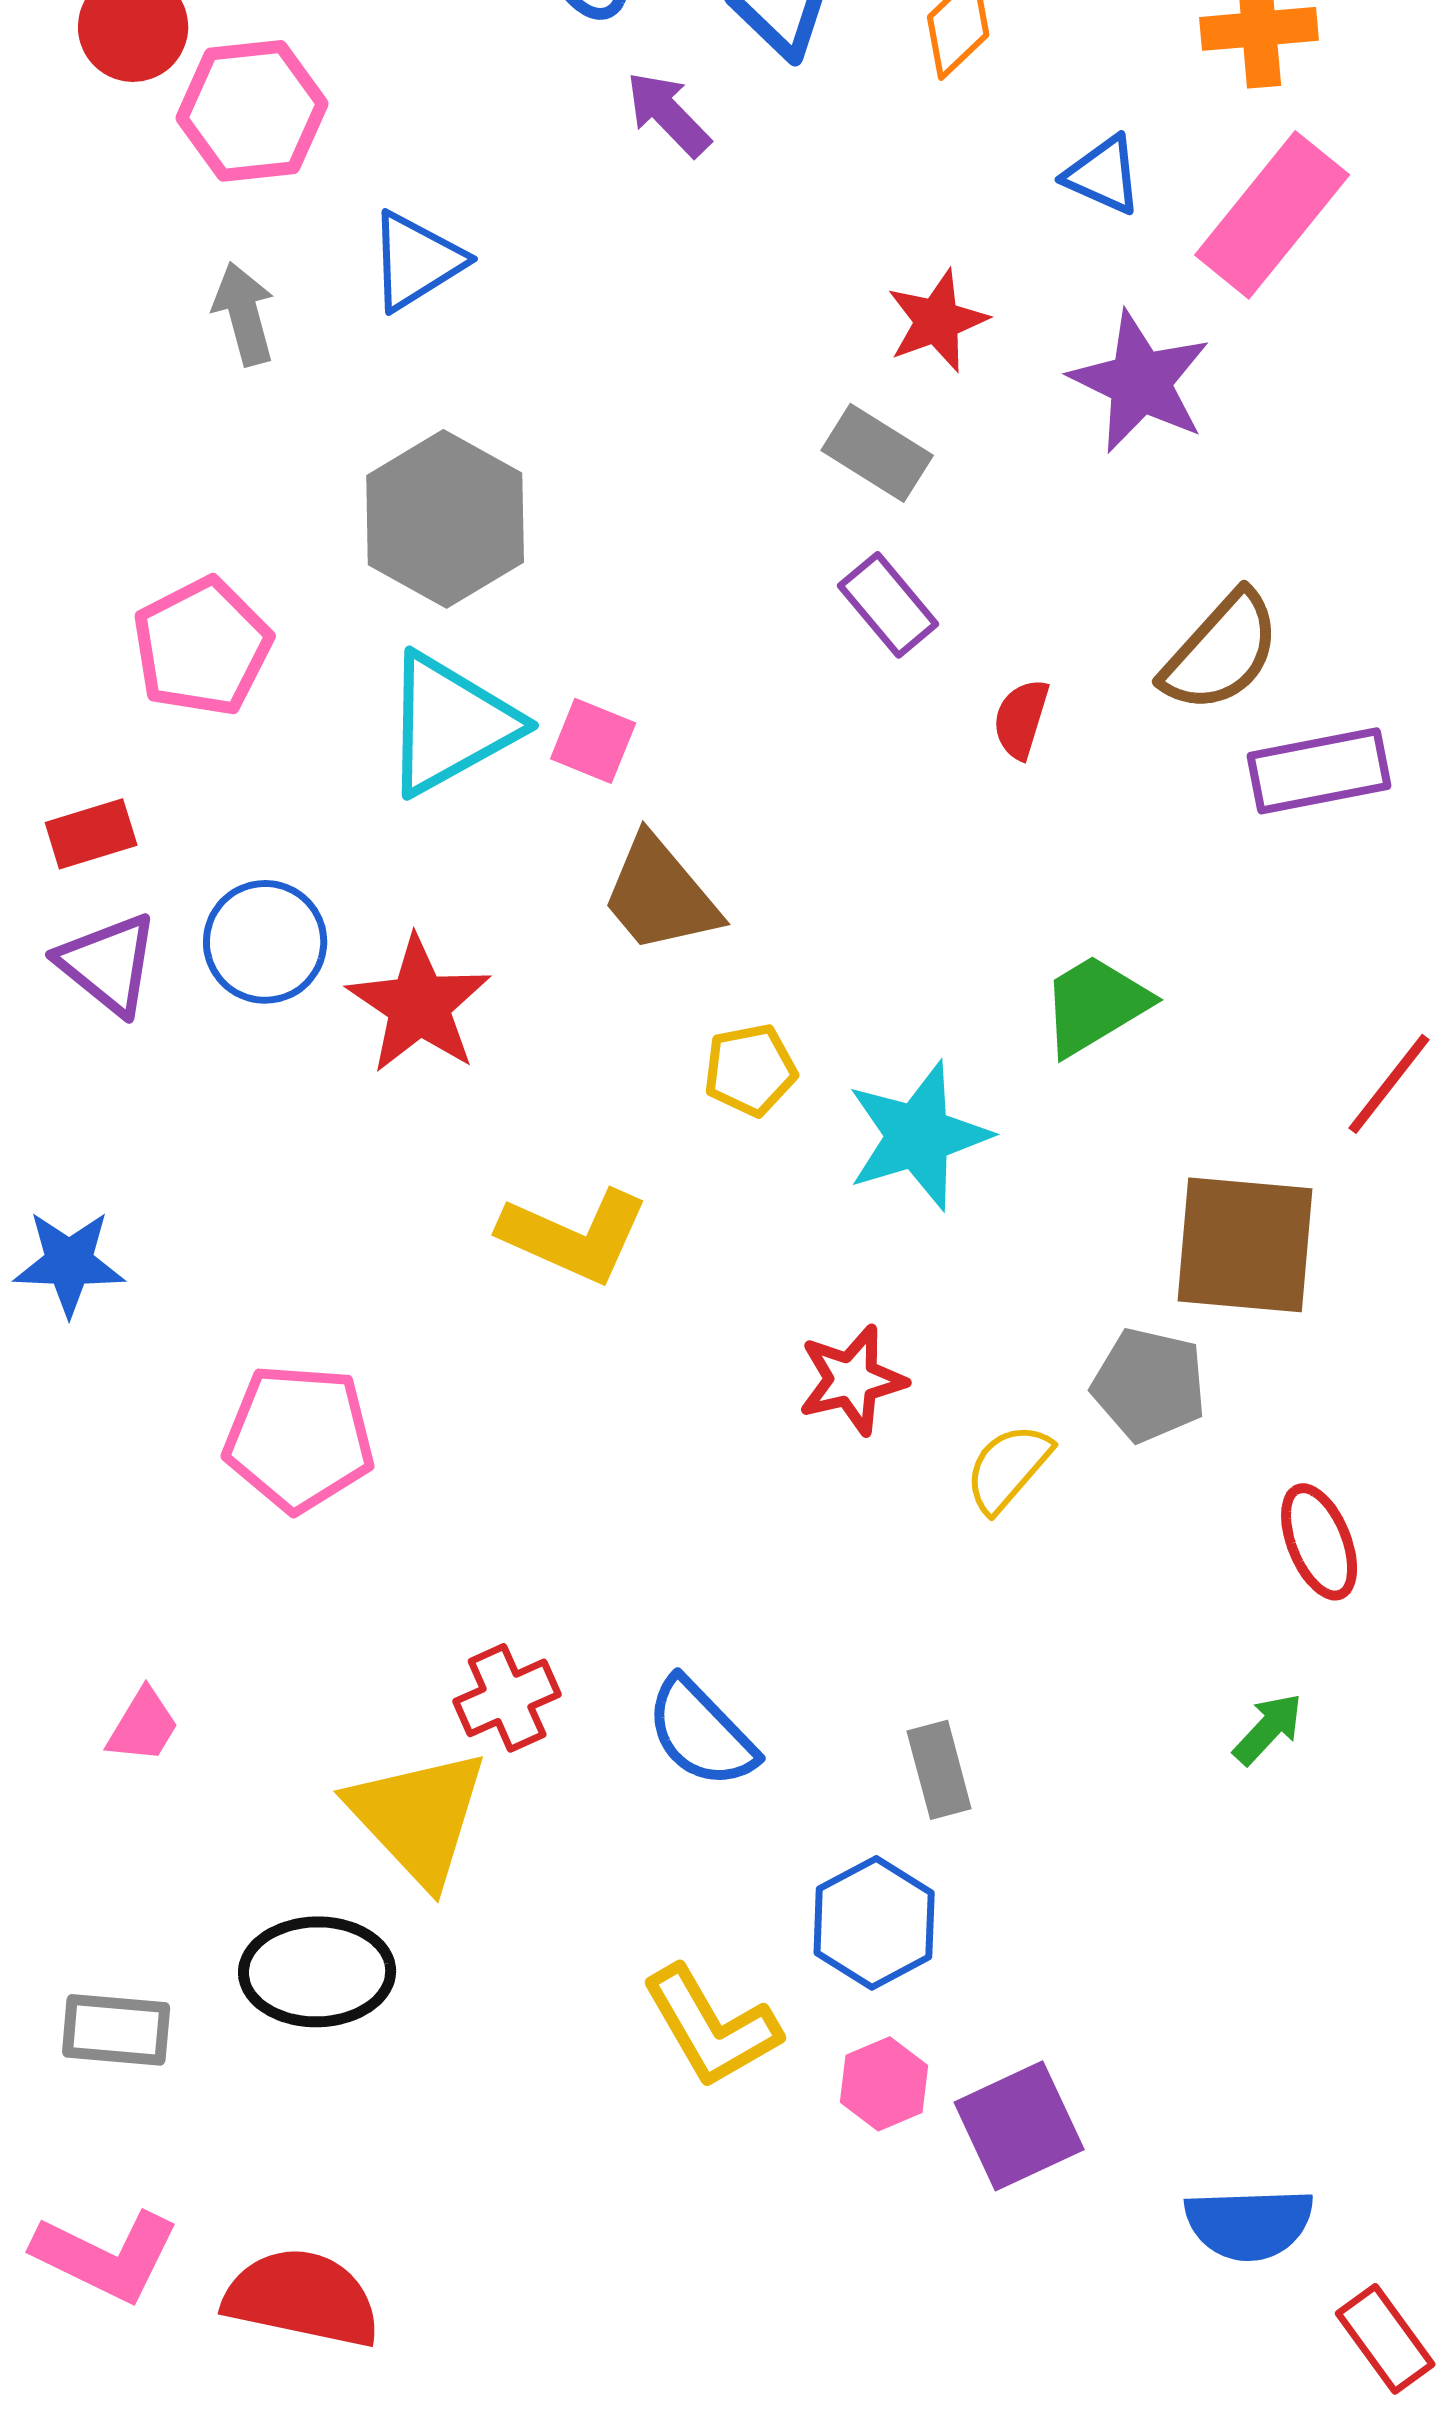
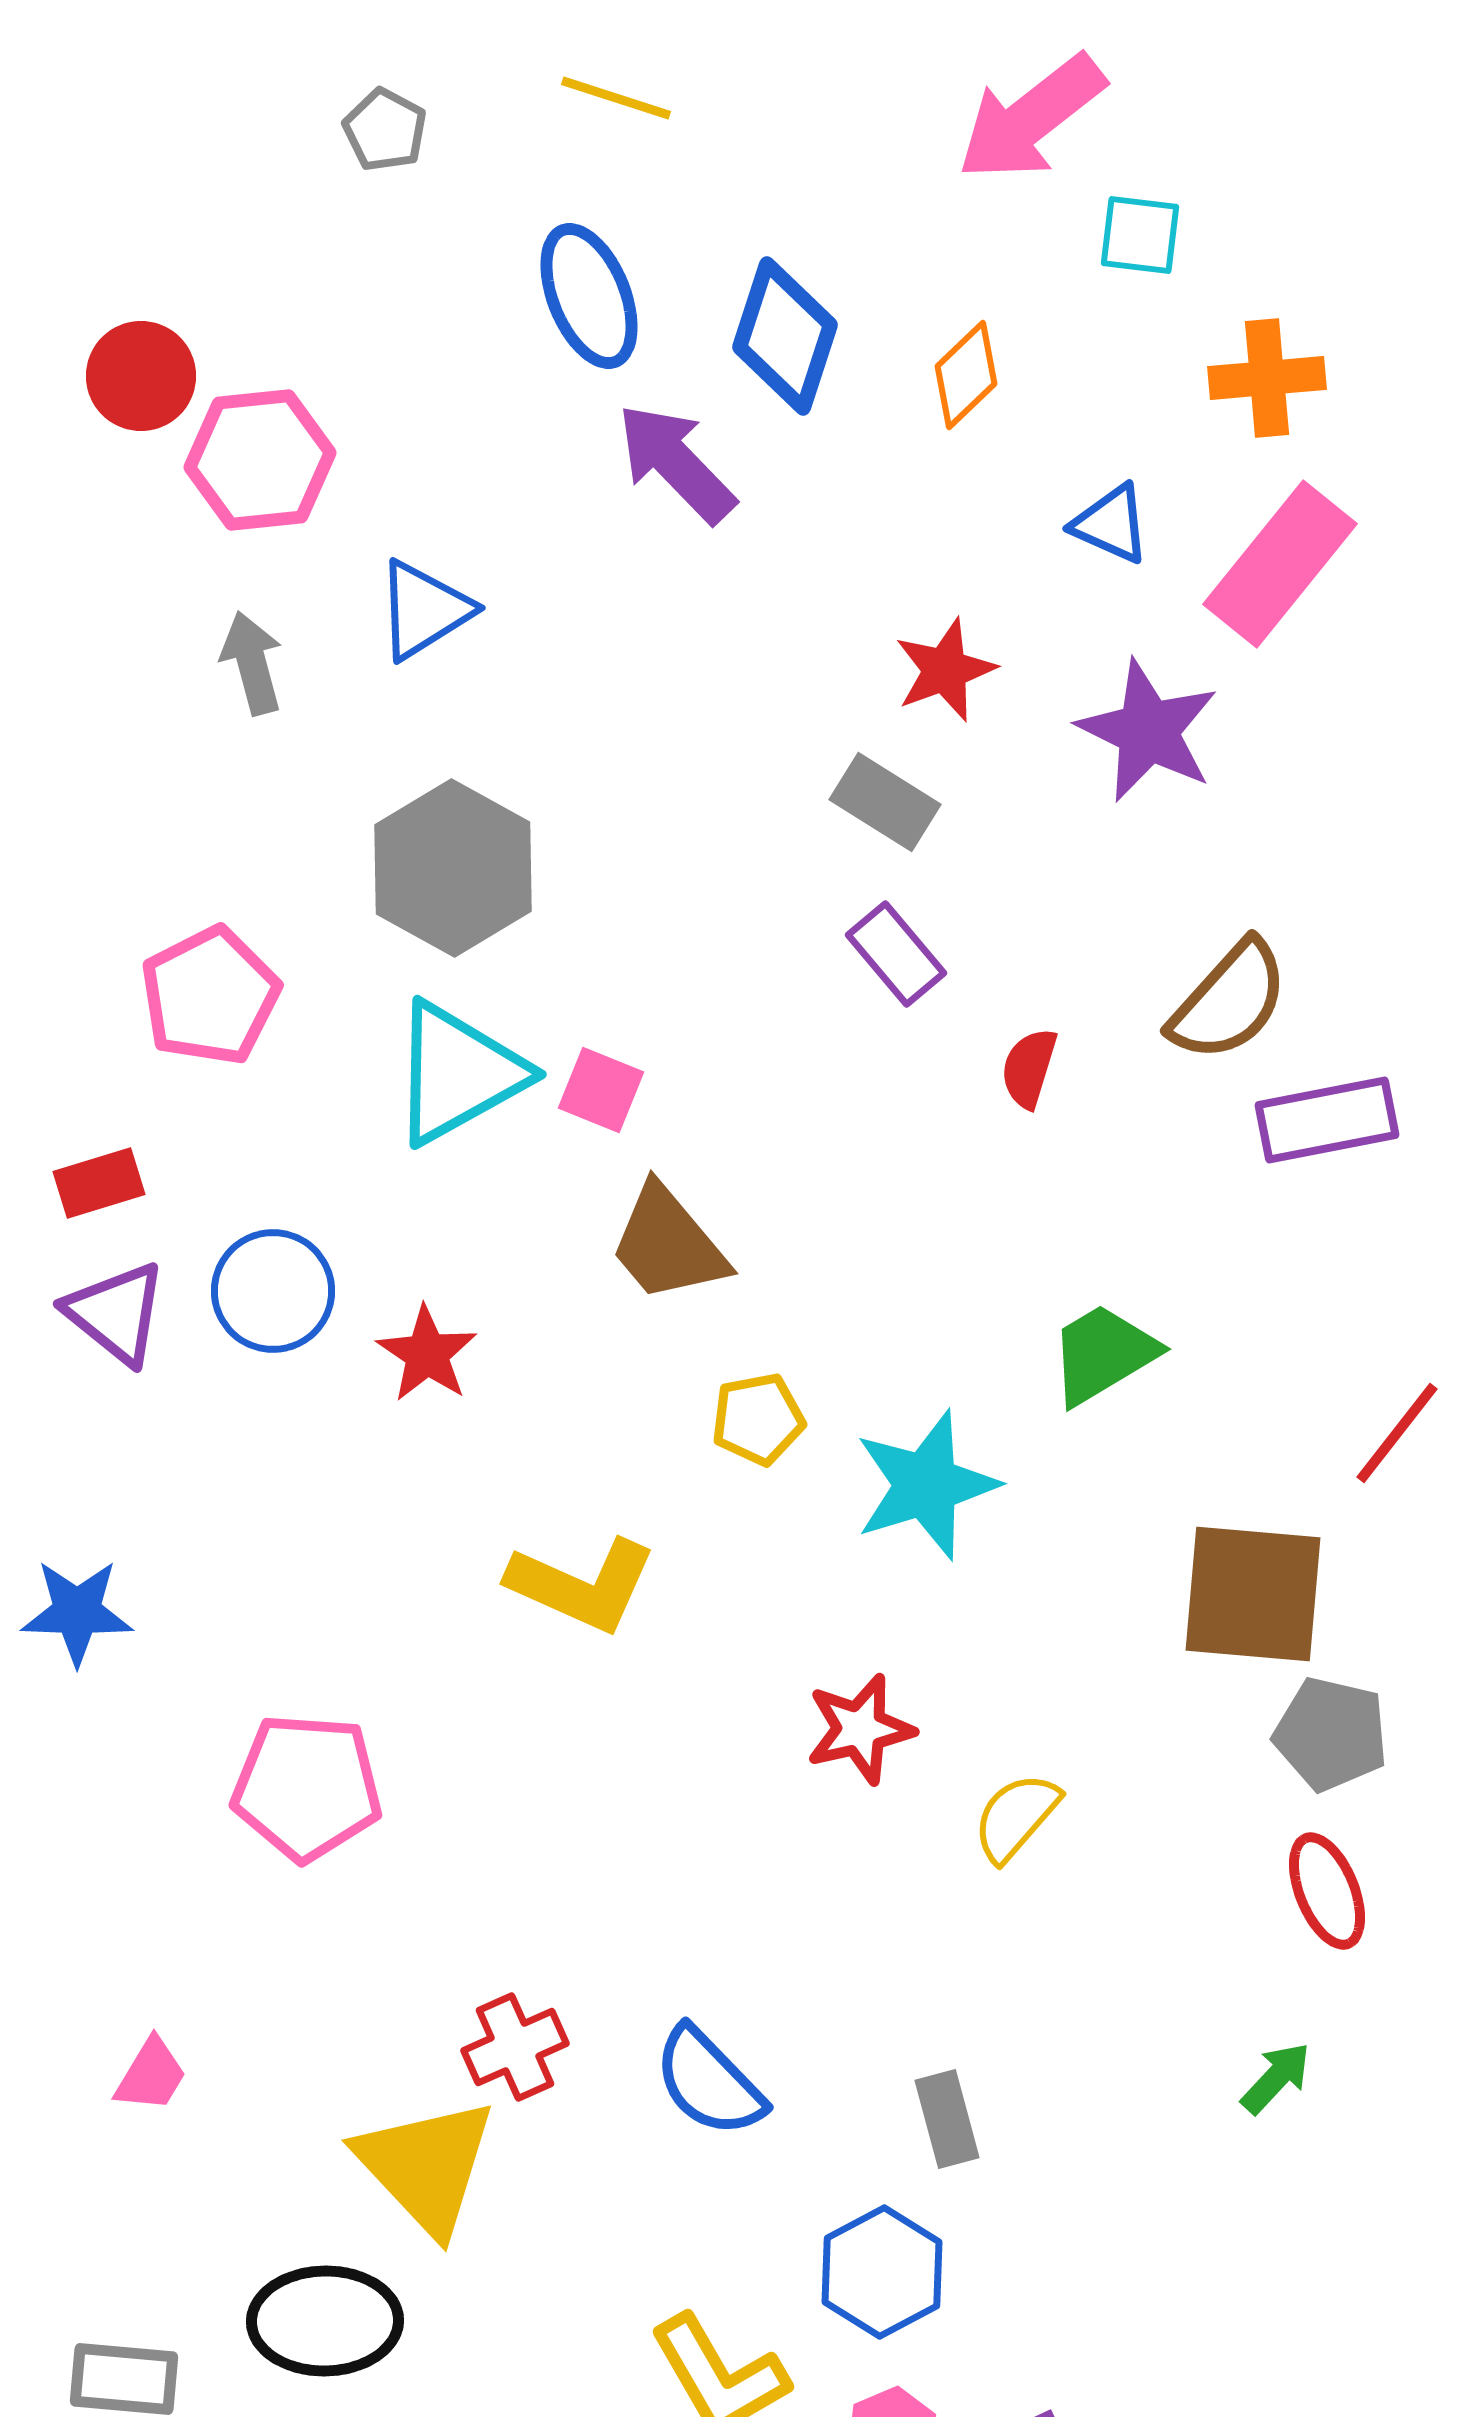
purple arrow: (668, 114) -> (676, 463), size x1.4
red star: (419, 1005) -> (427, 1354), size x0.7
gray pentagon: (1149, 1385) -> (1331, 1734), moved

